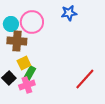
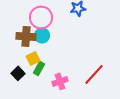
cyan circle: (11, 24) -> (42, 35), moved
pink cross: (27, 85) -> (60, 81), moved

